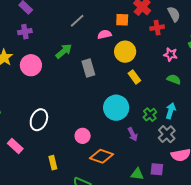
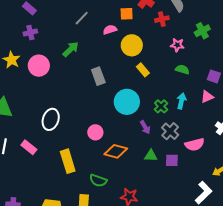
gray rectangle: (88, 68) -> (98, 76), moved
gray cross: (167, 134) -> (170, 131), moved
yellow rectangle: (53, 163) -> (68, 161), size x1.6
green triangle: (137, 174) -> (151, 156), moved

